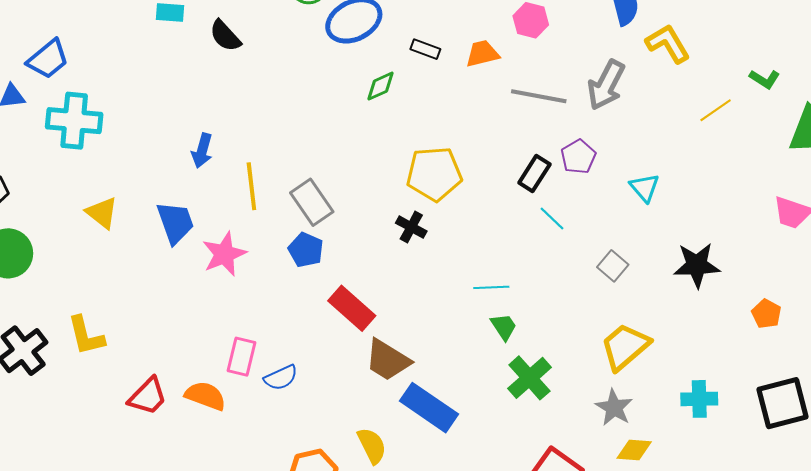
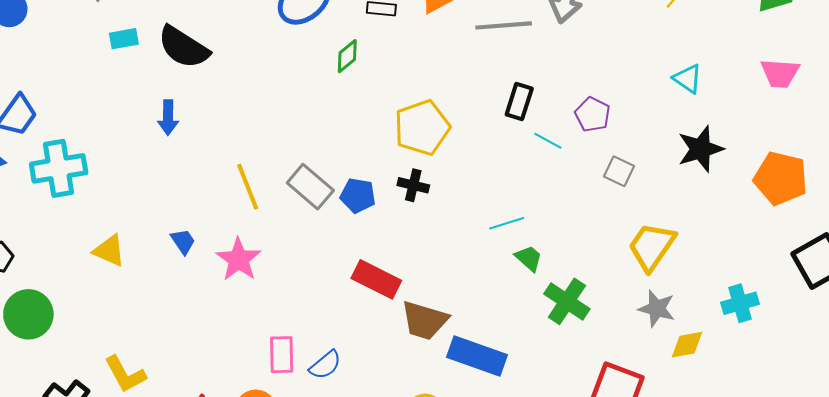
black semicircle: (225, 36) -> (183, 47), size x1.5
blue arrow: (202, 151) -> (168, 118), moved
purple pentagon: (578, 157) -> (592, 115), moved
cyan triangle: (644, 188) -> (688, 79), moved
blue trapezoid: (175, 223) -> (183, 241), size x0.6
blue pentagon: (306, 250) -> (358, 195), moved
orange pentagon: (766, 314) -> (781, 178), size x1.8
cyan cross: (699, 399) -> (740, 303), moved

